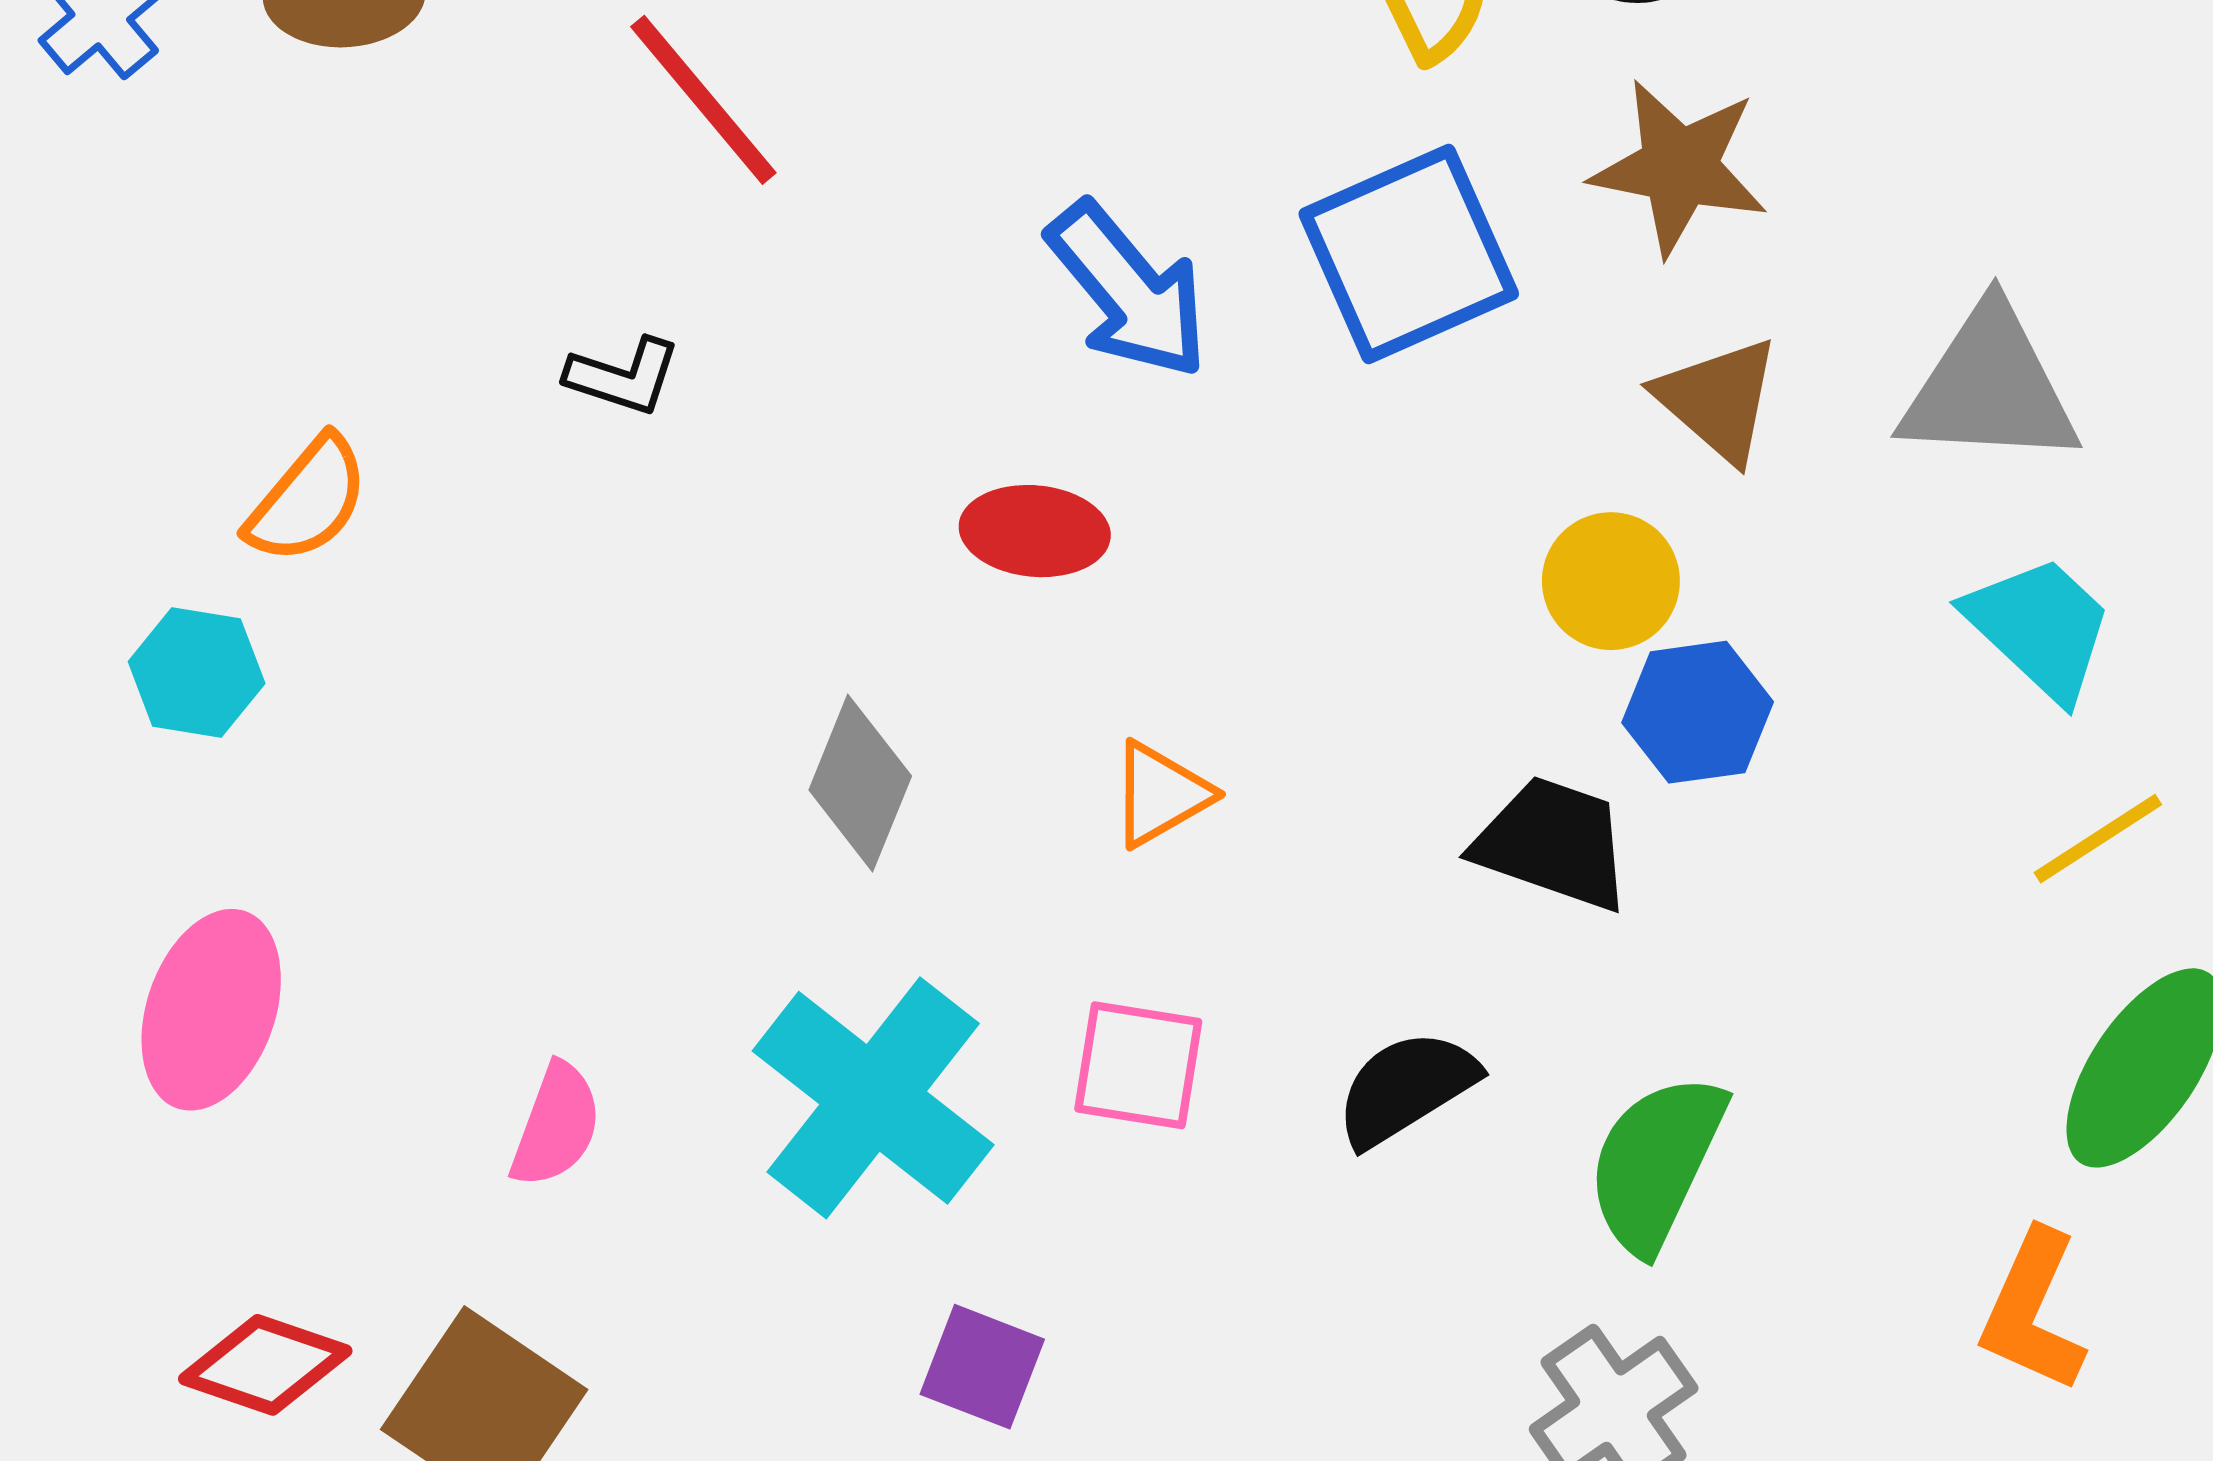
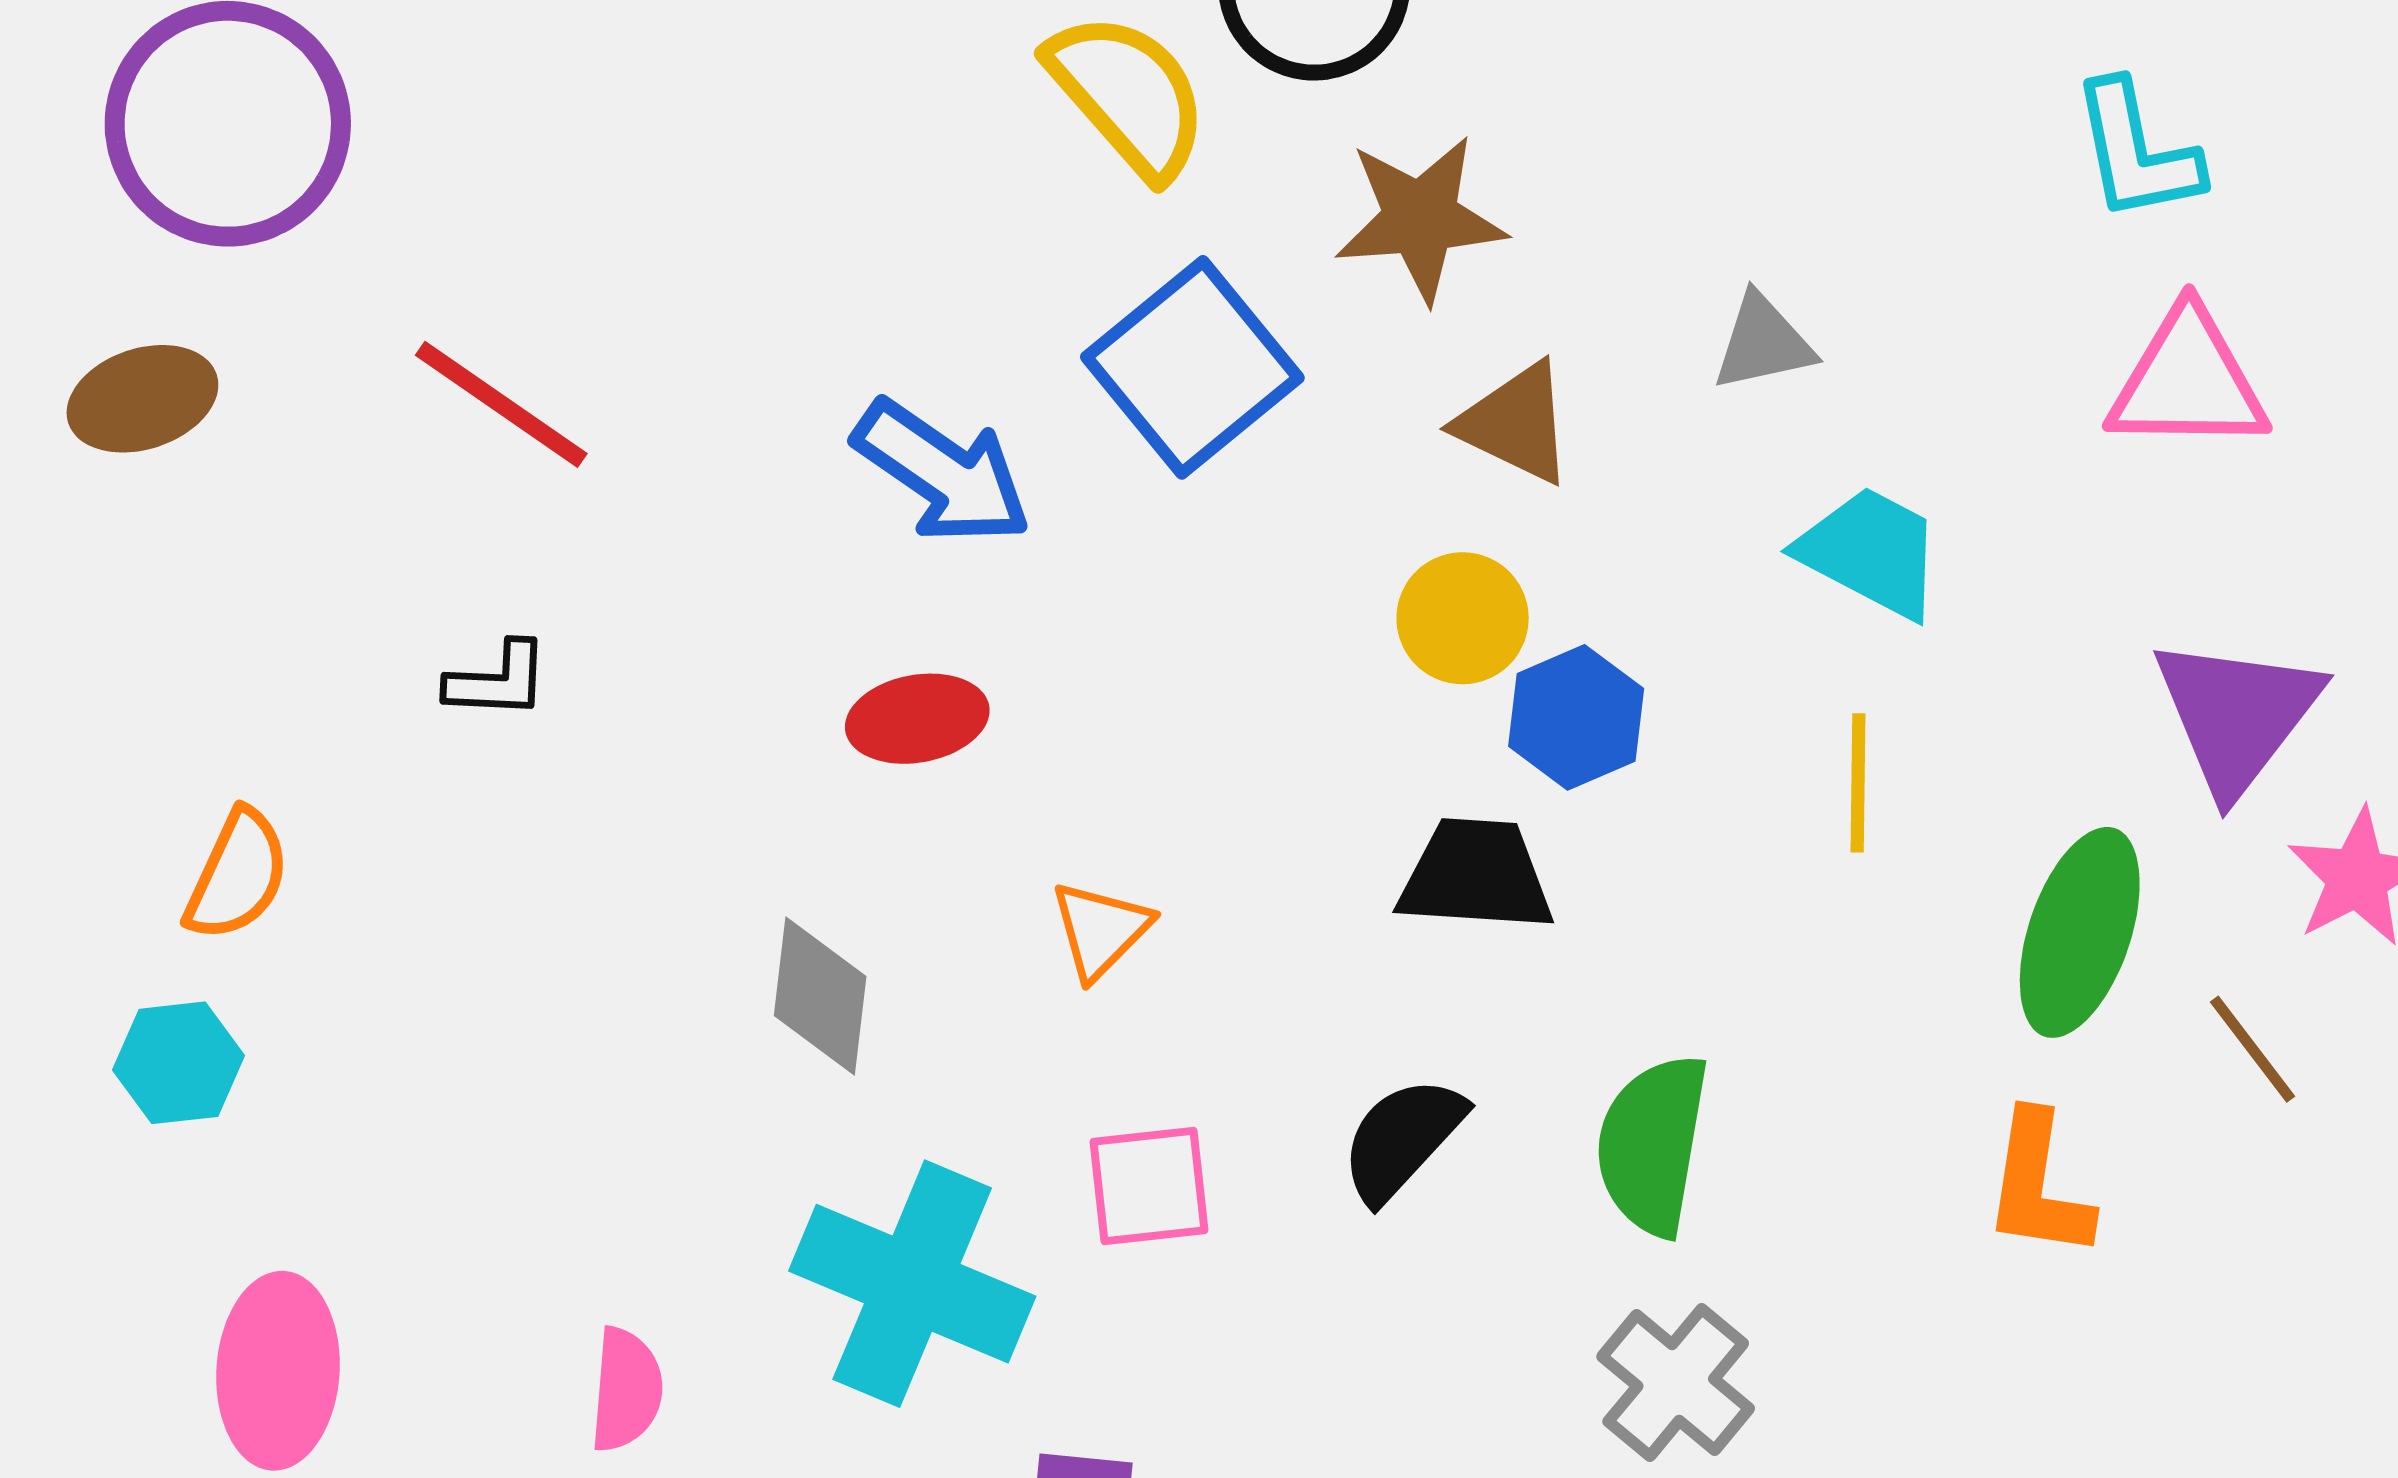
gray triangle: (1990, 387) -> (1763, 343), size x0.6
yellow line: (2098, 839) -> (1858, 783), moved, turned -41

